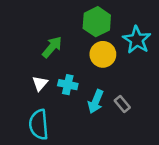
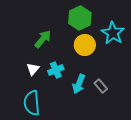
cyan cross: (68, 85) -> (56, 70), turned -35

